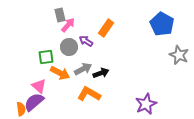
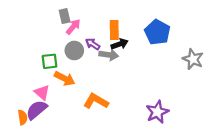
blue pentagon: (162, 24) -> (157, 32), moved
orange rectangle: (106, 28) -> (114, 30), turned -36
gray arrow: (83, 69) -> (109, 55), moved, turned 36
black arrow: (101, 73) -> (120, 44), moved

